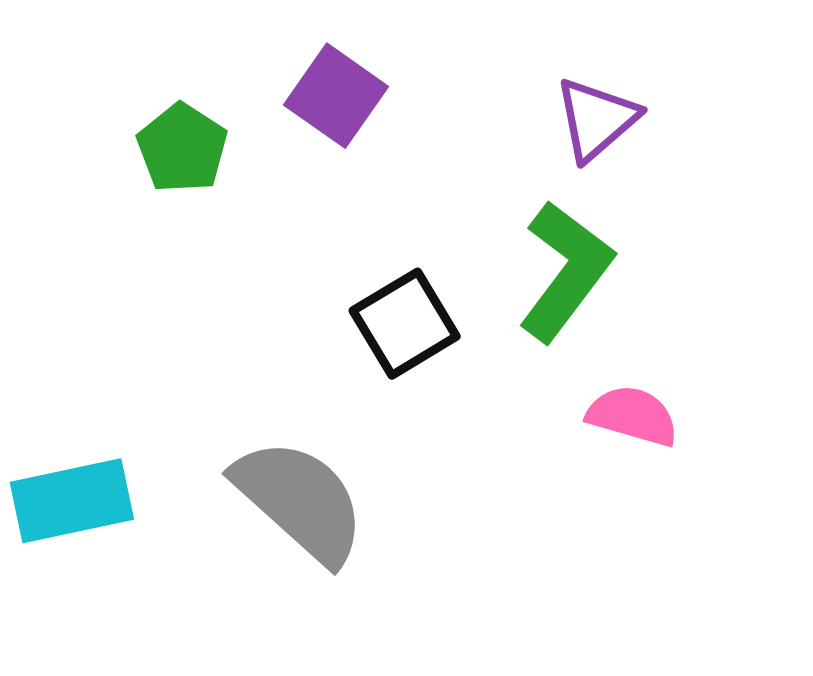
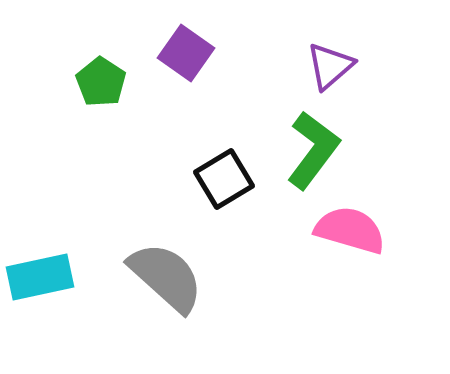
pink semicircle: (633, 416) -> (350, 230), size x1.4

